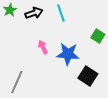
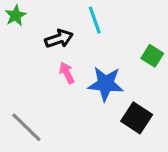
black arrow: (34, 13) -> (59, 39), moved
gray line: (17, 82) -> (26, 127), turned -70

